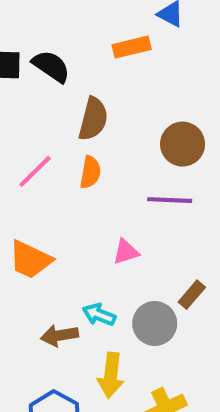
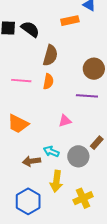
pink line: (35, 171) -> (21, 81), turned 48

